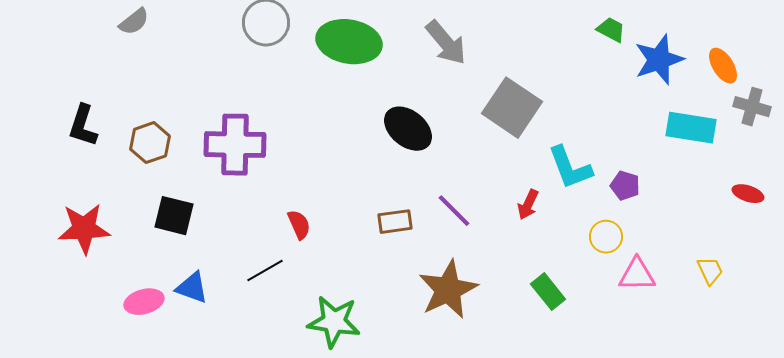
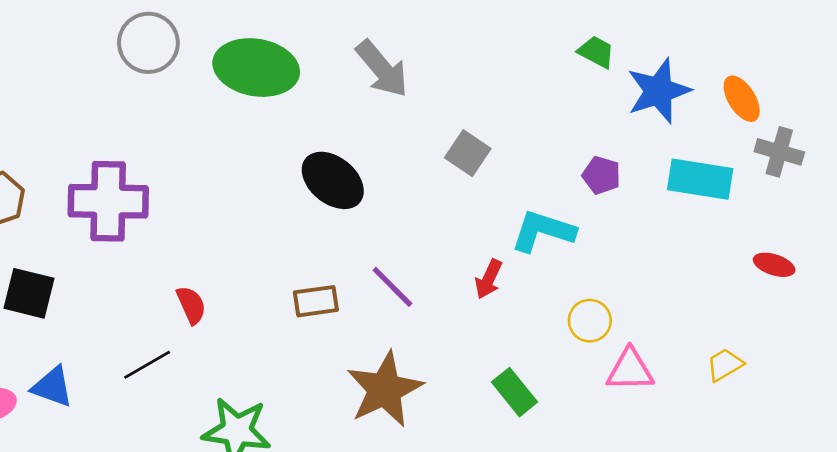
gray square: (512, 108) -> (468, 153), size x0.6
cyan L-shape: (570, 168) -> (543, 231), turned 129
purple pentagon: (625, 186) -> (601, 175), moved
yellow trapezoid: (710, 271) -> (725, 365), turned -96

